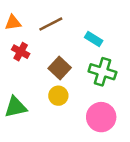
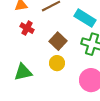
cyan rectangle: (94, 39) -> (85, 18), size x1.5

